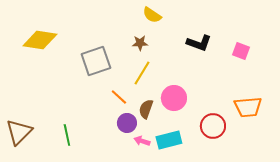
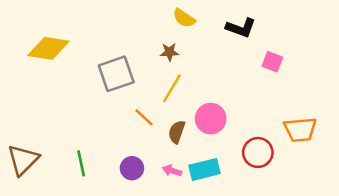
black L-shape: (199, 43) -> (241, 28), moved
pink square: (241, 51) -> (272, 62), moved
purple circle: (127, 123) -> (132, 168), moved

